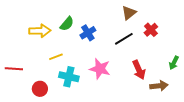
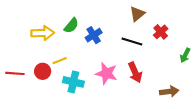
black line: (124, 39) -> (132, 41), turned 48
green arrow: (174, 63) -> (185, 55), moved
red arrow: (139, 70) -> (135, 72), moved
red circle: (40, 89) -> (43, 71), moved

